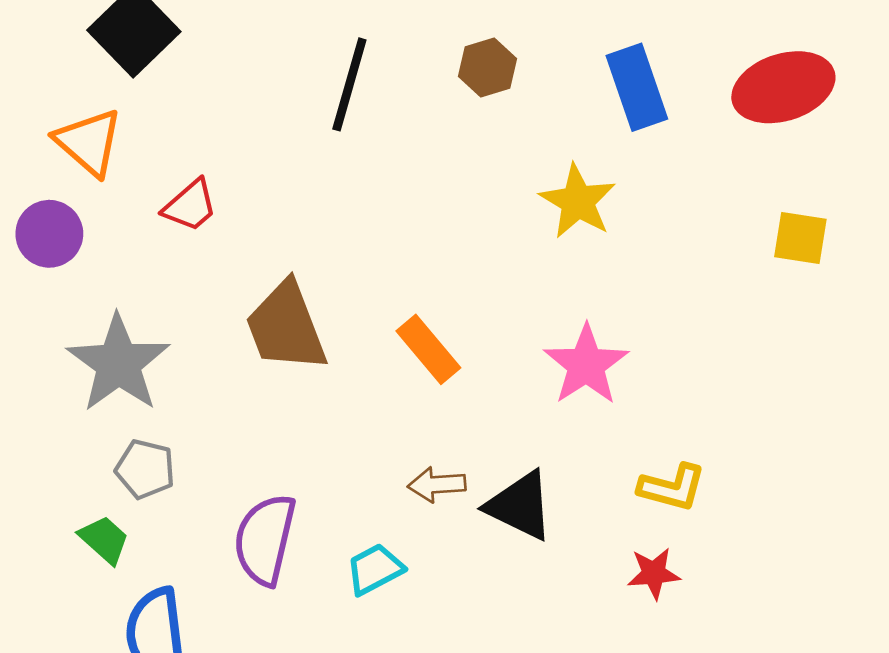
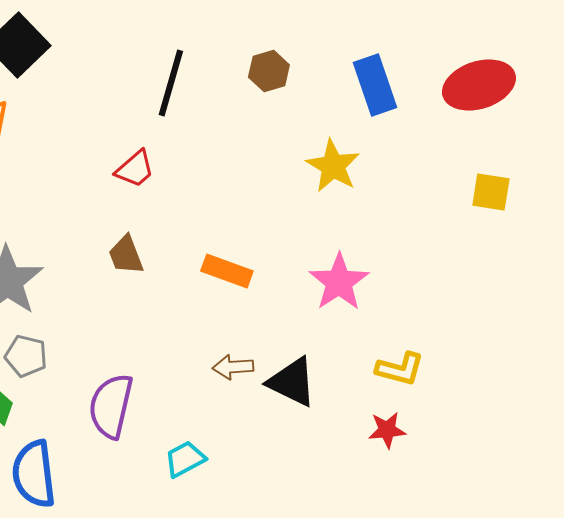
red trapezoid: (190, 206) -> (135, 169), moved
brown trapezoid: (286, 327) -> (126, 255), size x0.6
orange rectangle: (428, 349) -> (227, 271), turned -30
cyan trapezoid: (375, 569) -> (185, 459), moved

